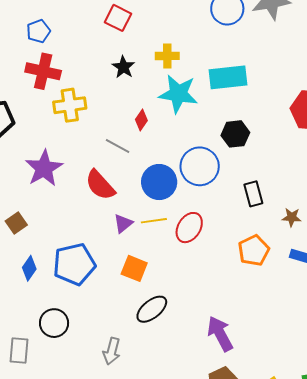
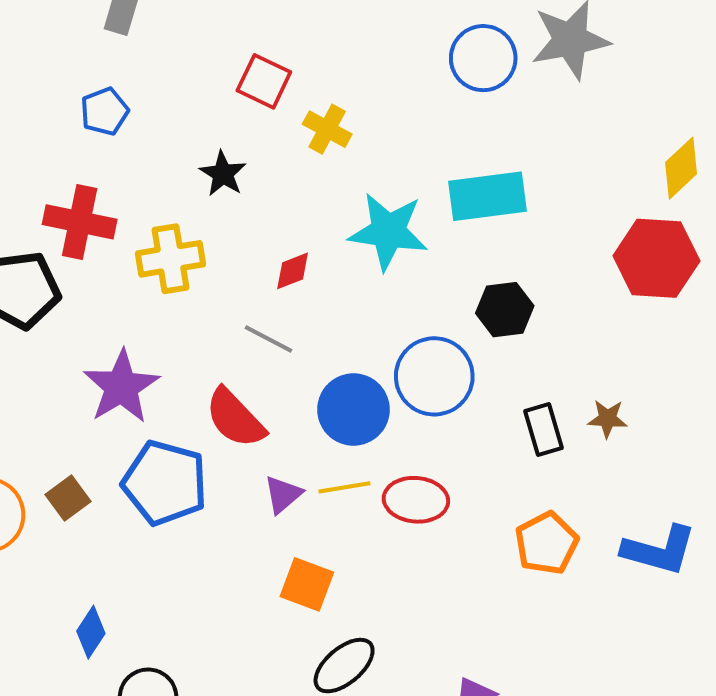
yellow cross: (167, 56) -> (327, 129), moved, turned 30
black star: (123, 67) -> (223, 174), moved
red cross: (43, 71) -> (80, 222), moved
red diamond: (141, 120) -> (293, 271), moved, turned 35
brown star: (292, 217) -> (608, 419), moved
red ellipse: (189, 228) -> (416, 500), turned 64
blue pentagon: (74, 264) -> (165, 483), moved, turned 30
blue diamond: (29, 268) -> (91, 632), moved

